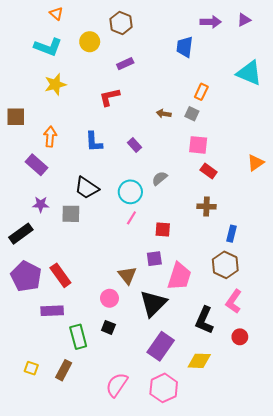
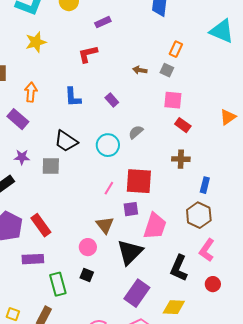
pink line: (131, 218) -> (109, 188), moved
red square: (163, 229) -> (139, 181), size x1.8

